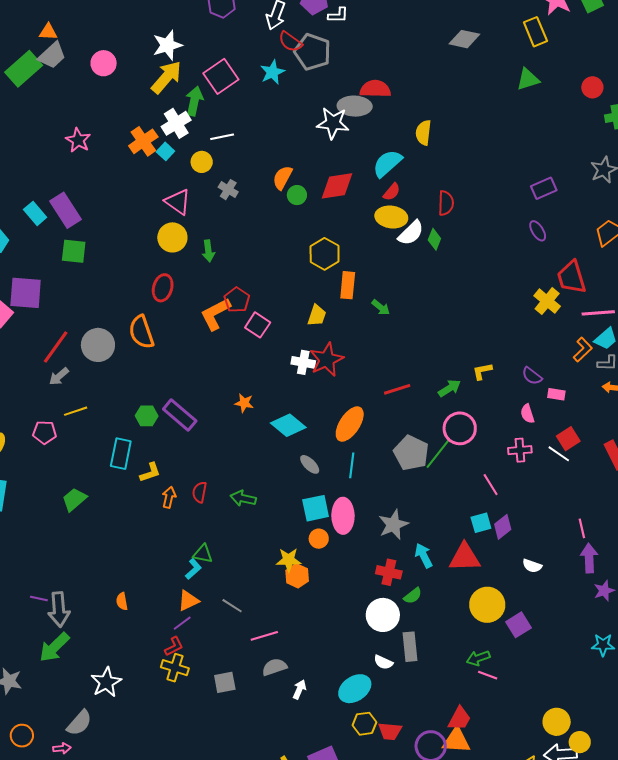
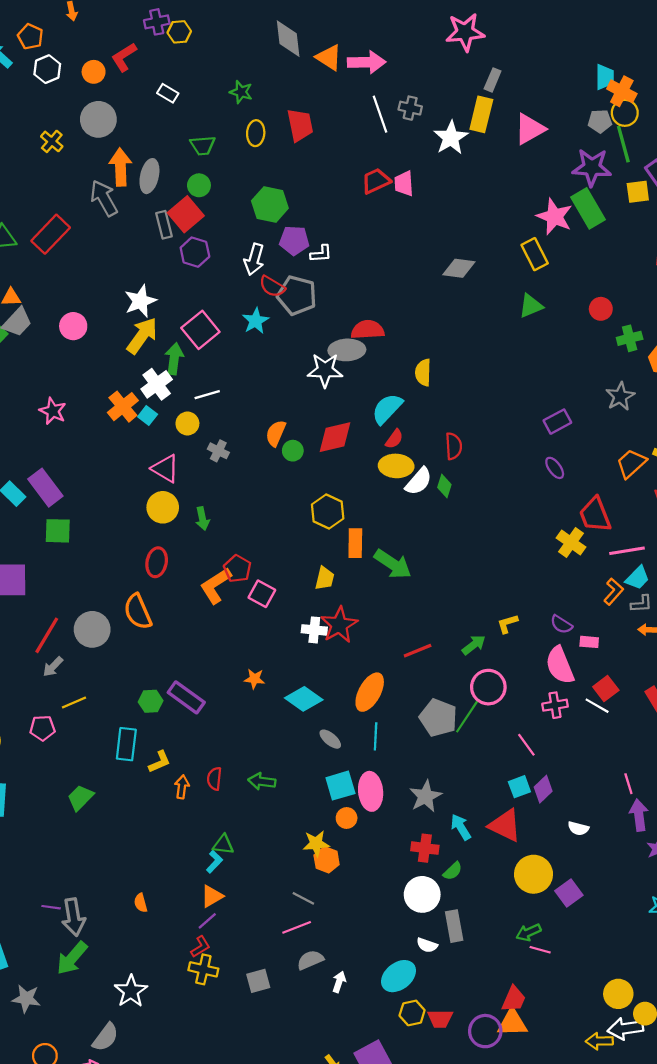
green arrow: (381, 307) -> (393, 564), size x1.8
pink semicircle: (527, 414) -> (560, 665), size x1.8
red triangle: (465, 557) -> (505, 825), turned 32
gray line: (232, 606) -> (303, 898), moved

